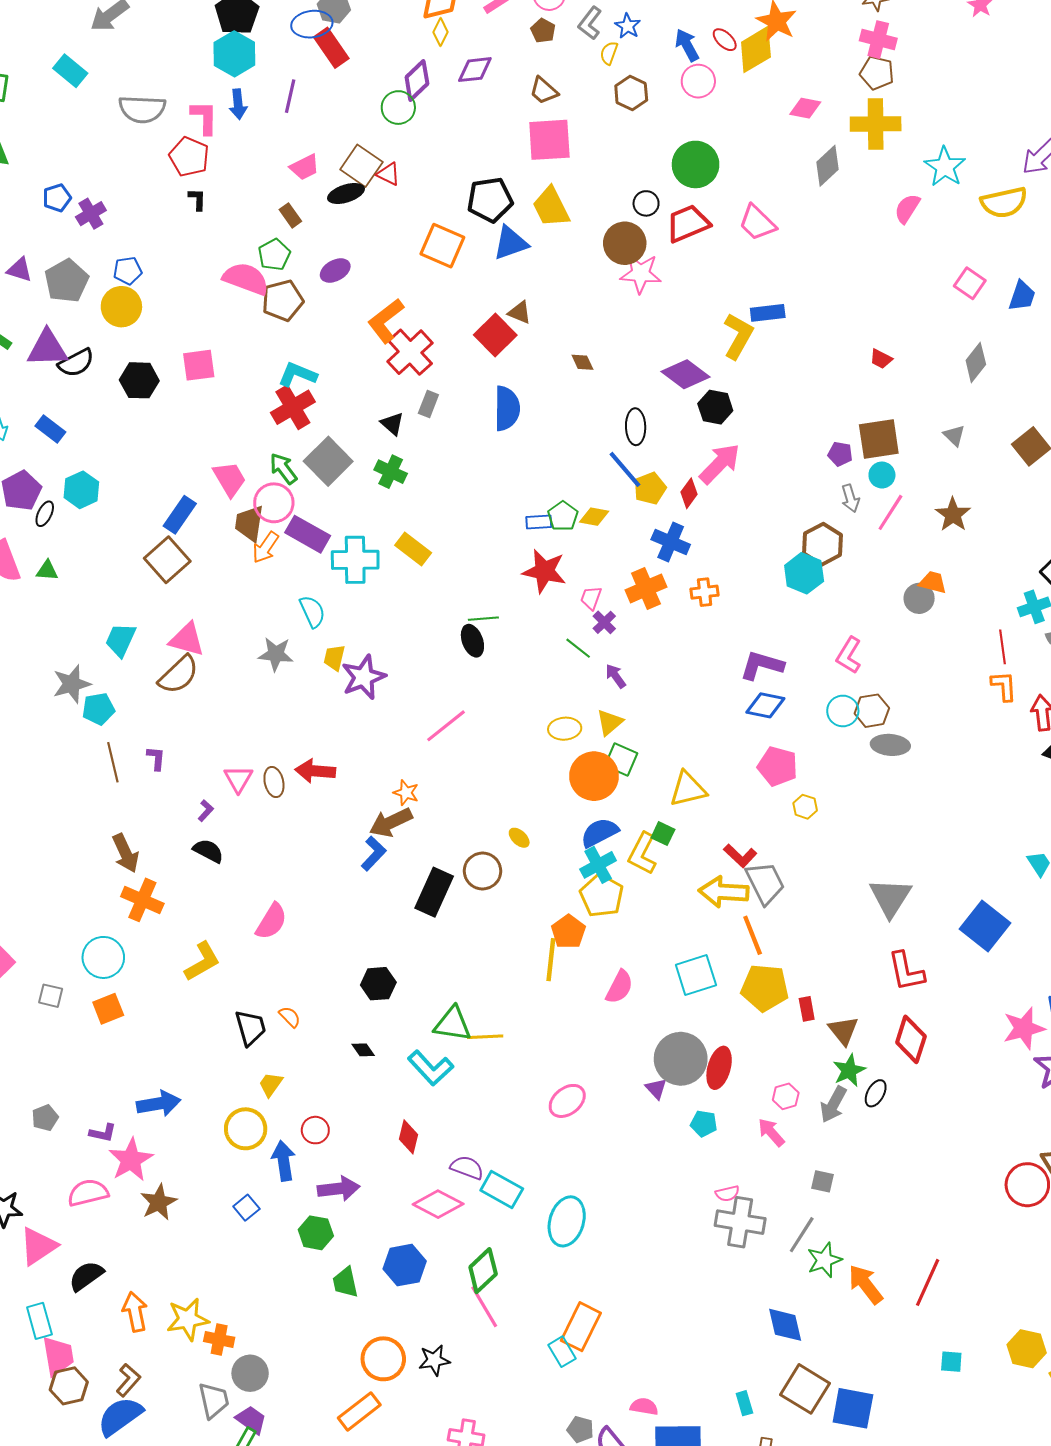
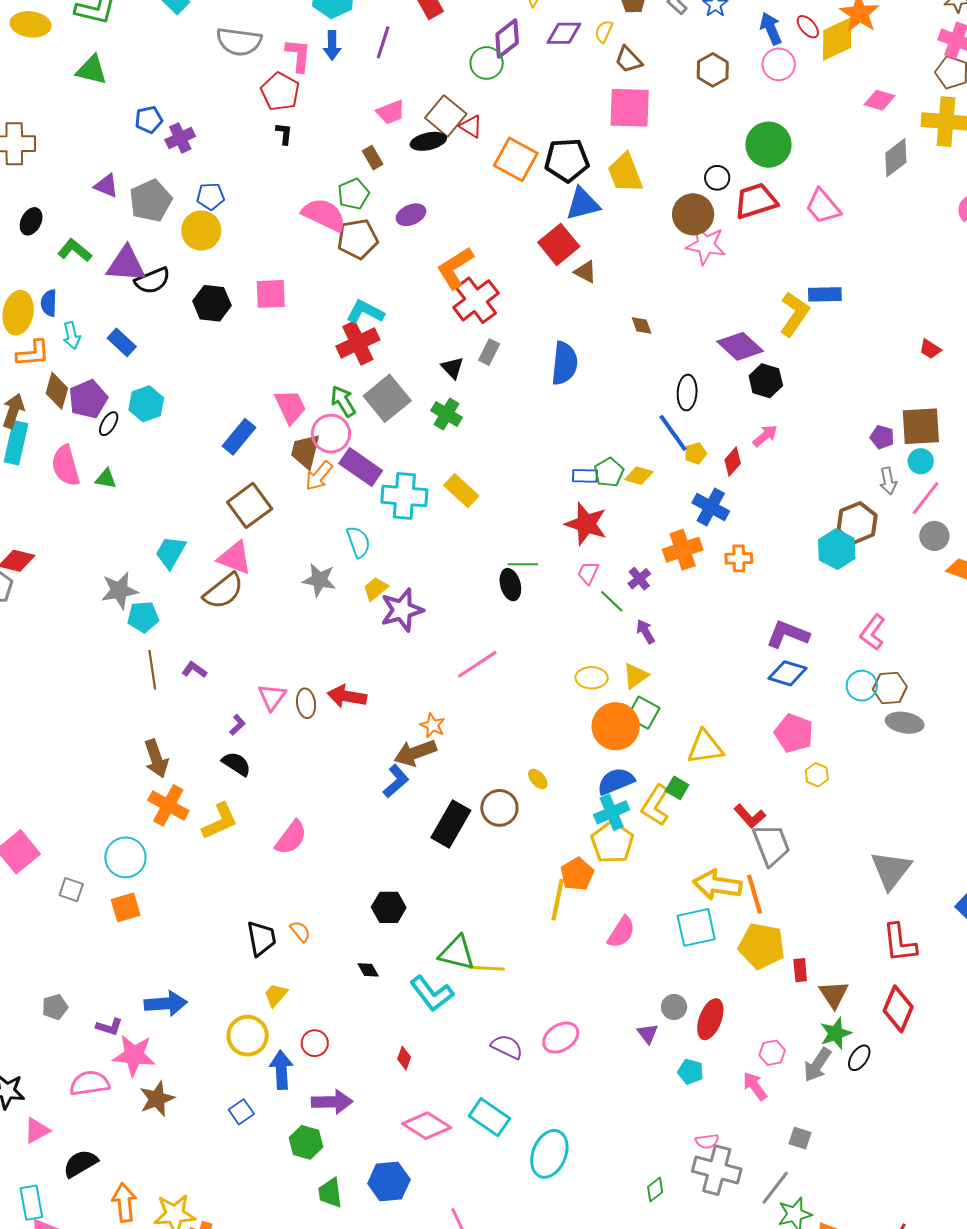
yellow semicircle: (609, 53) -> (604, 31), moved
orange square: (442, 246) -> (516, 159), moved
red square: (495, 335) -> (559, 244), moved
pink arrow: (720, 464) -> (765, 436), size x0.6
yellow pentagon: (650, 488) -> (695, 453), size x0.7
brown square: (167, 560) -> (250, 505), moved
pink trapezoid: (591, 598) -> (588, 573), moved
gray circle: (919, 598) -> (934, 536), moved
yellow trapezoid: (334, 658) -> (375, 589), turned 32
purple L-shape: (156, 758) -> (194, 670), turned -65
yellow arrow: (724, 892) -> (717, 885), moved
yellow L-shape: (202, 962) -> (220, 821), moved
gray circle: (681, 1059) -> (674, 1007), size x0.5
red diamond: (408, 1137) -> (404, 1058), size x0.7
pink star: (131, 1160) -> (134, 1055), turned 30
purple semicircle: (467, 1168) -> (507, 1047), moved
pink triangle: (38, 1246) -> (37, 1130), size x0.7
green diamond: (483, 1271) -> (655, 1189), moved, size x0.6

